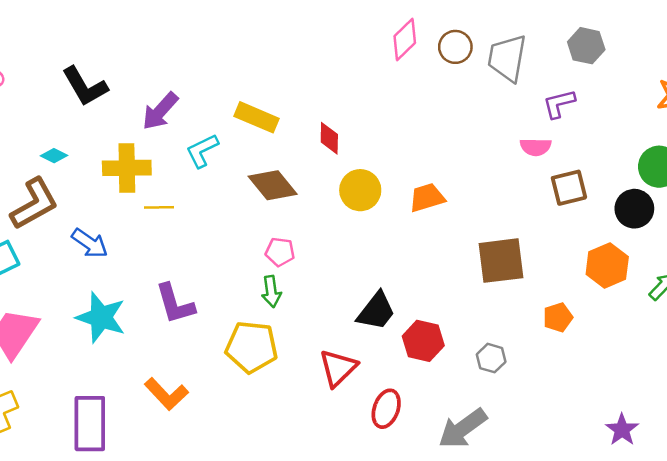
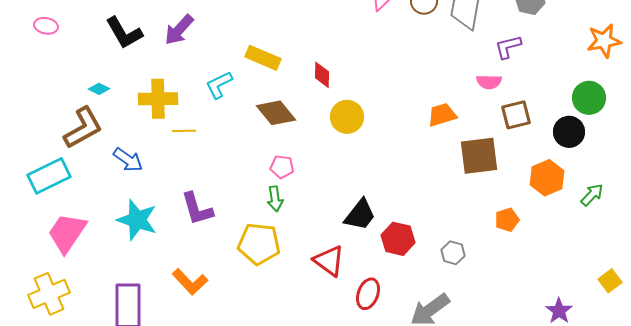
purple arrow: (160, 111) -> (179, 30), moved
orange trapezoid: (427, 198) -> (442, 115), moved
brown square: (501, 261) -> (479, 156), moved
red triangle: (338, 368) -> (329, 261), turned -40

